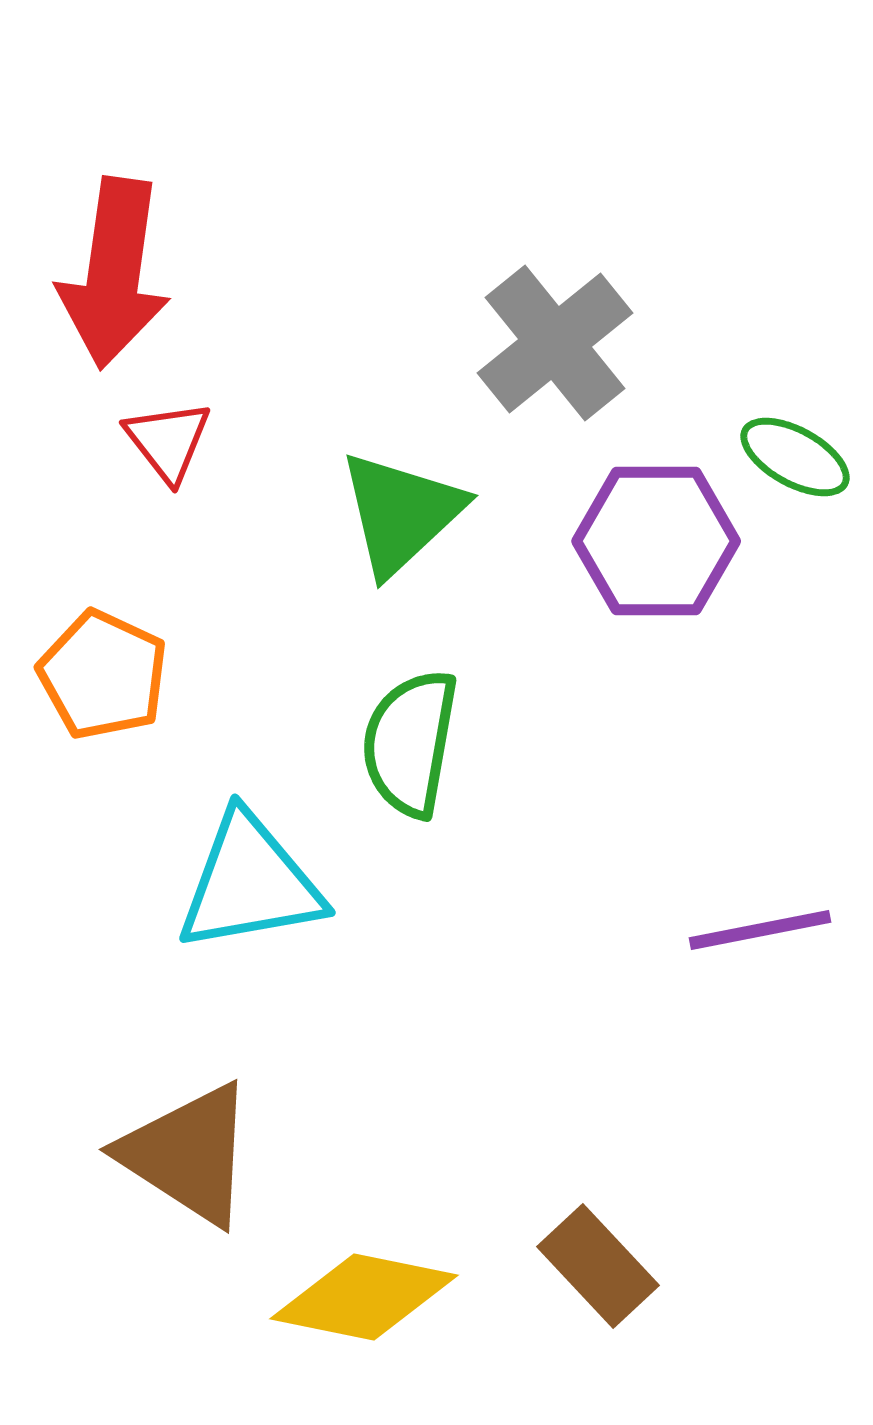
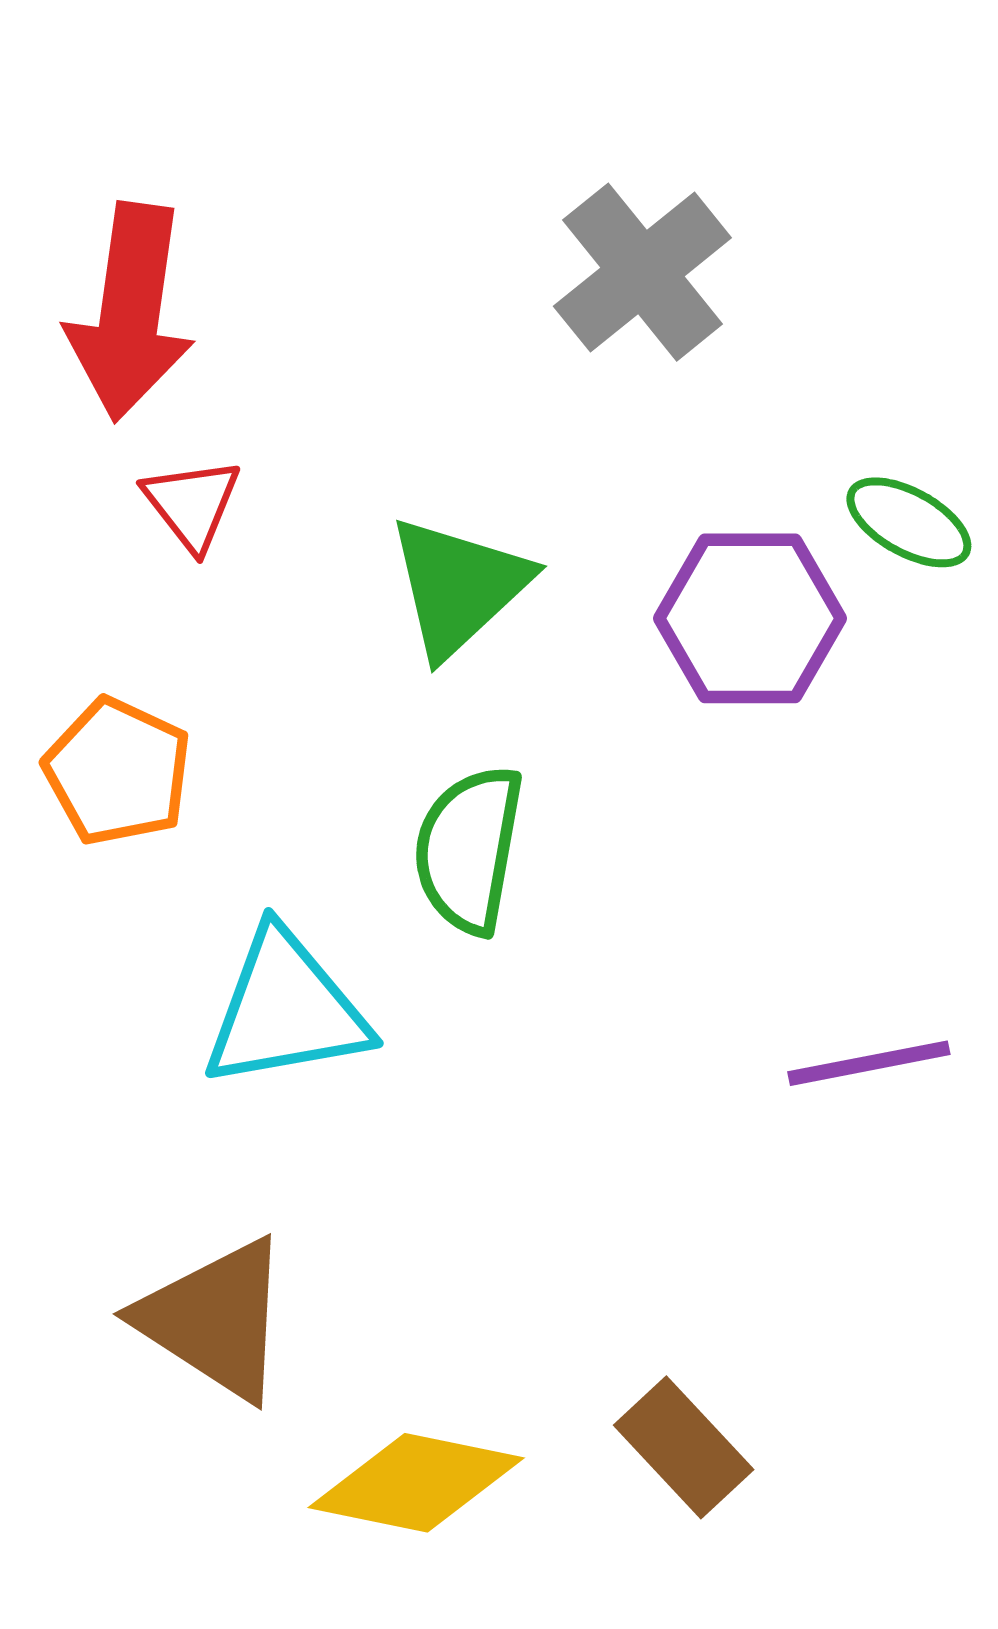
gray cross: (555, 343) -> (642, 272), moved

